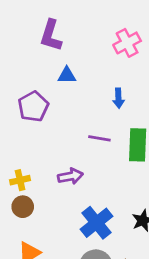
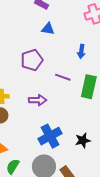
purple pentagon: (33, 106) -> (32, 60), moved

